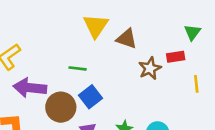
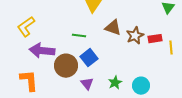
brown triangle: (127, 39) -> (113, 28), moved
red rectangle: (176, 57) -> (155, 39), moved

